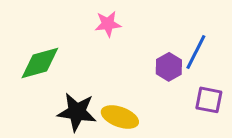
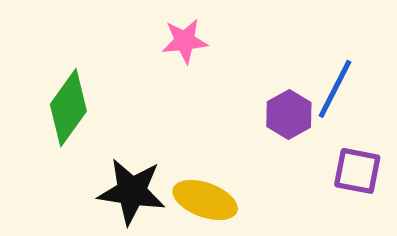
green diamond: (40, 63) -> (68, 108), turned -39

